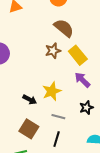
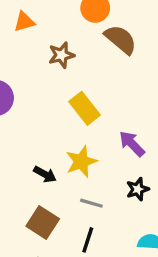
brown semicircle: (64, 28) -> (121, 39), moved
brown star: (53, 51) -> (61, 55), moved
yellow rectangle: (78, 55) -> (85, 108), moved

